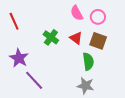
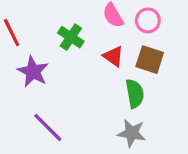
green cross: (51, 37) -> (71, 37), moved
purple star: (19, 58) -> (33, 72), moved

